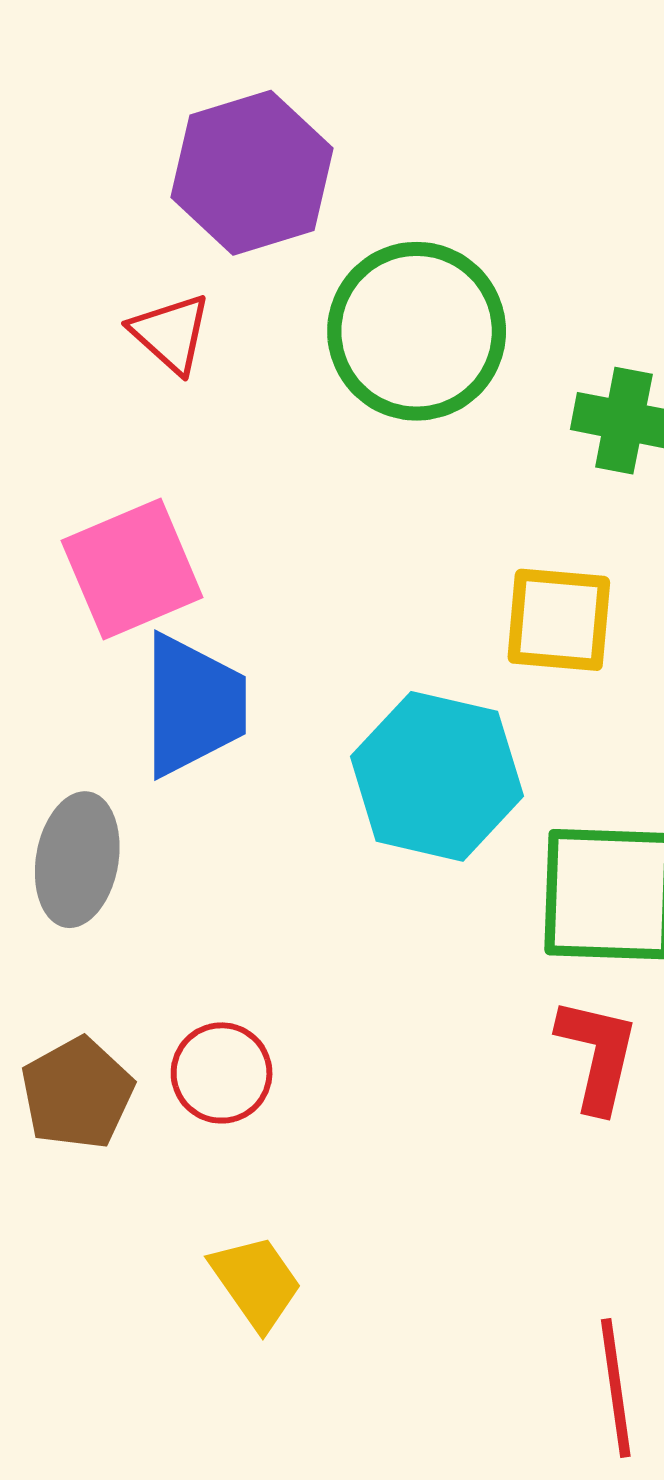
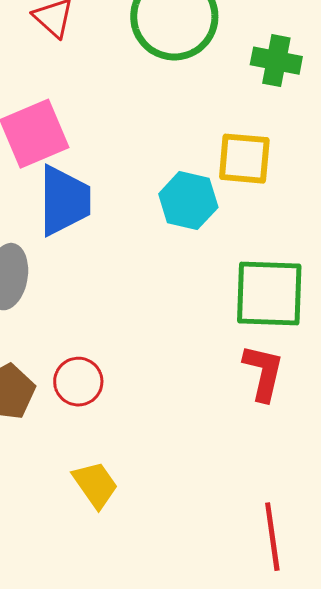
cyan hexagon: (437, 776) -> (188, 201), moved, size x0.7

